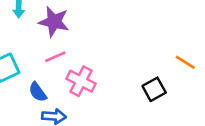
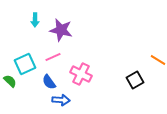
pink line: (55, 57) -> (53, 57), moved

